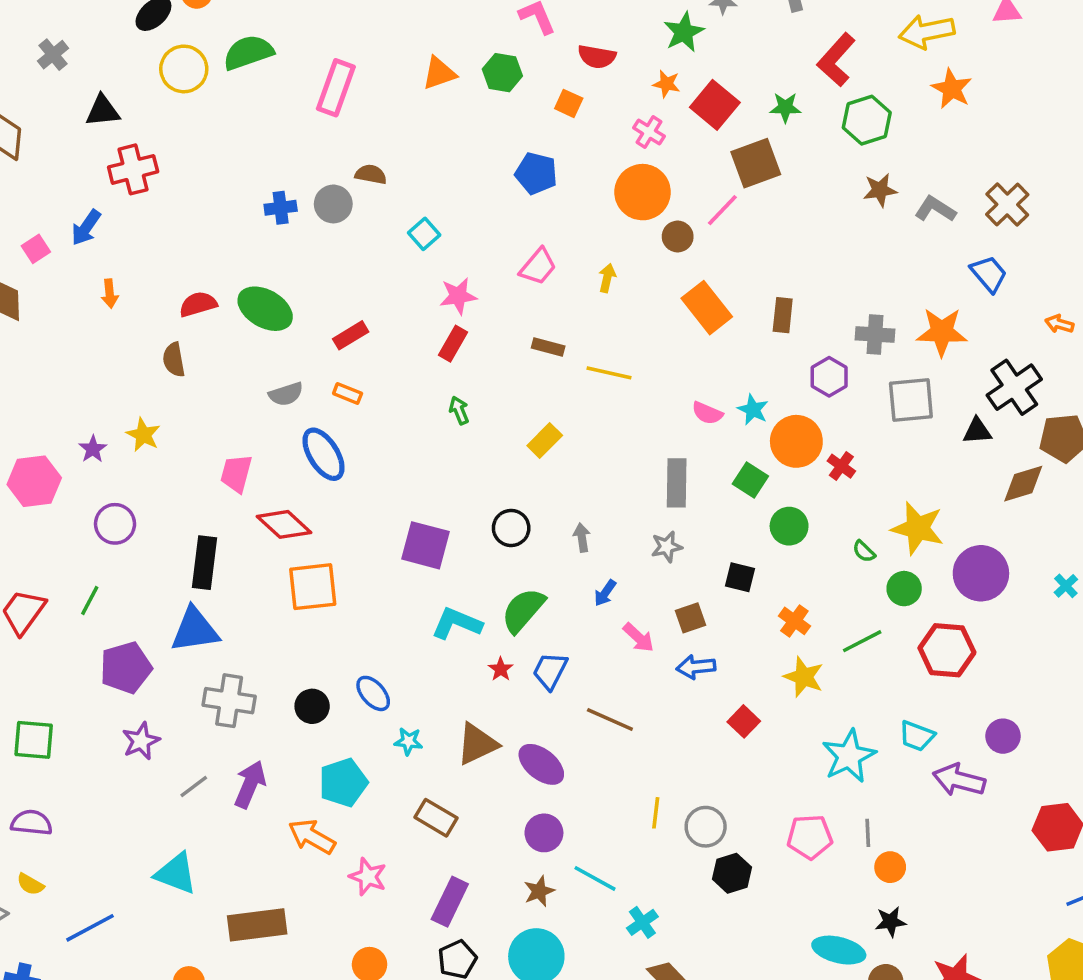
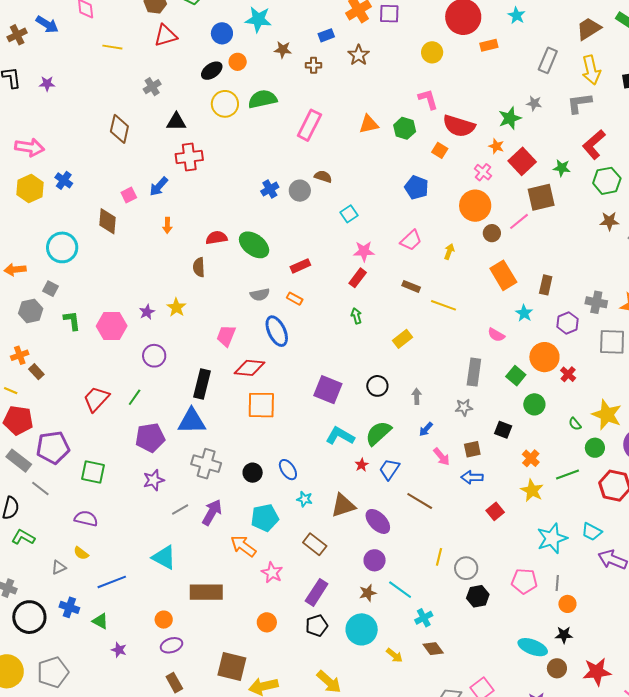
red semicircle: (597, 57) -> (459, 126), size x1.5
blue cross: (281, 208) -> (270, 189), turned -30
cyan star: (753, 410) -> (524, 313), moved
red diamond: (284, 524) -> (249, 368), turned -44

